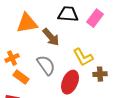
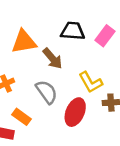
orange rectangle: (21, 77) -> (22, 117), moved

